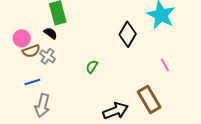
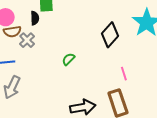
black semicircle: (51, 33) -> (35, 18), turned 40
pink line: (165, 65) -> (124, 74), moved

